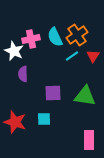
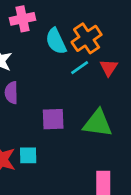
pink cross: (31, 39) -> (23, 19), moved
cyan square: (44, 119) -> (28, 155), moved

